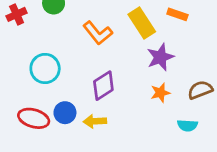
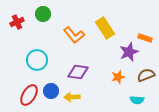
orange rectangle: (177, 14) -> (145, 38), moved
purple star: (160, 57) -> (129, 52), moved
purple diamond: (103, 86) -> (78, 72), turned 40
red ellipse: (34, 118) -> (29, 95), turned -75

